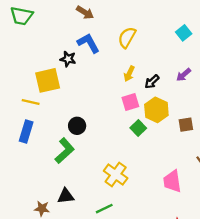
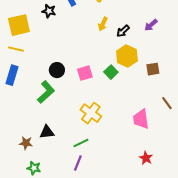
yellow square: (48, 80) -> (19, 25), moved
pink square: (130, 102) -> (85, 73), moved

